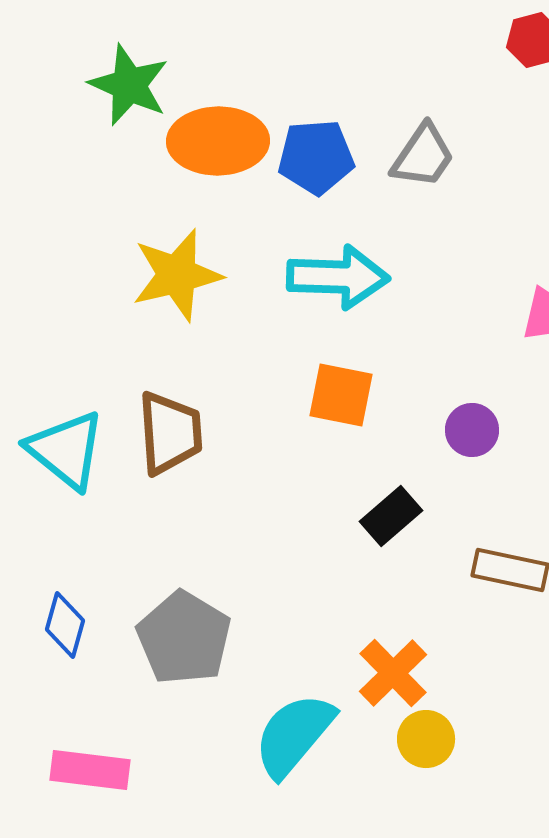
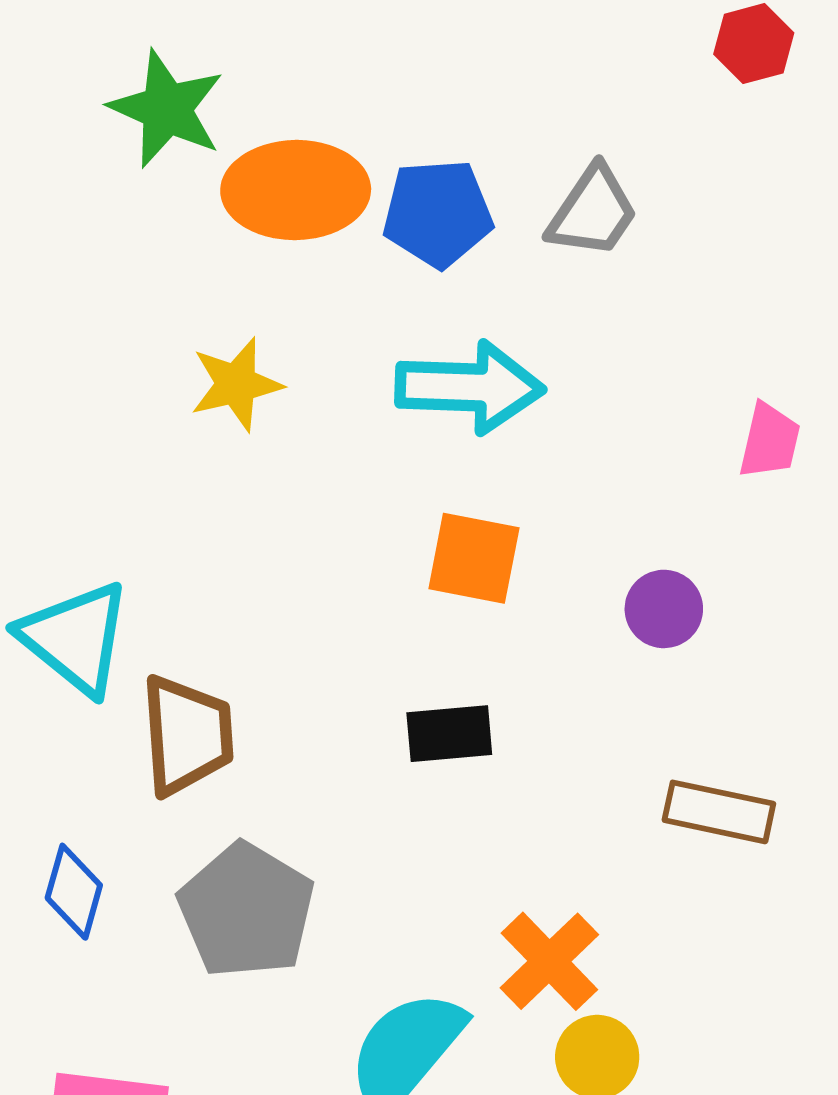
yellow star: (177, 275) -> (236, 384), size x0.7
brown trapezoid: (170, 433) -> (187, 735), moved
black rectangle: (391, 516) -> (449, 734), moved, turned 36

